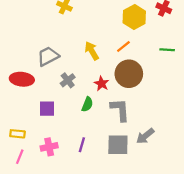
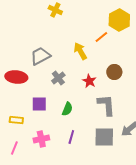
orange line: (123, 46) -> (101, 37), moved
brown circle: (129, 74) -> (114, 72), size x0.6
green semicircle: (87, 104) -> (67, 109), moved
yellow rectangle: (17, 134) -> (16, 120), moved

